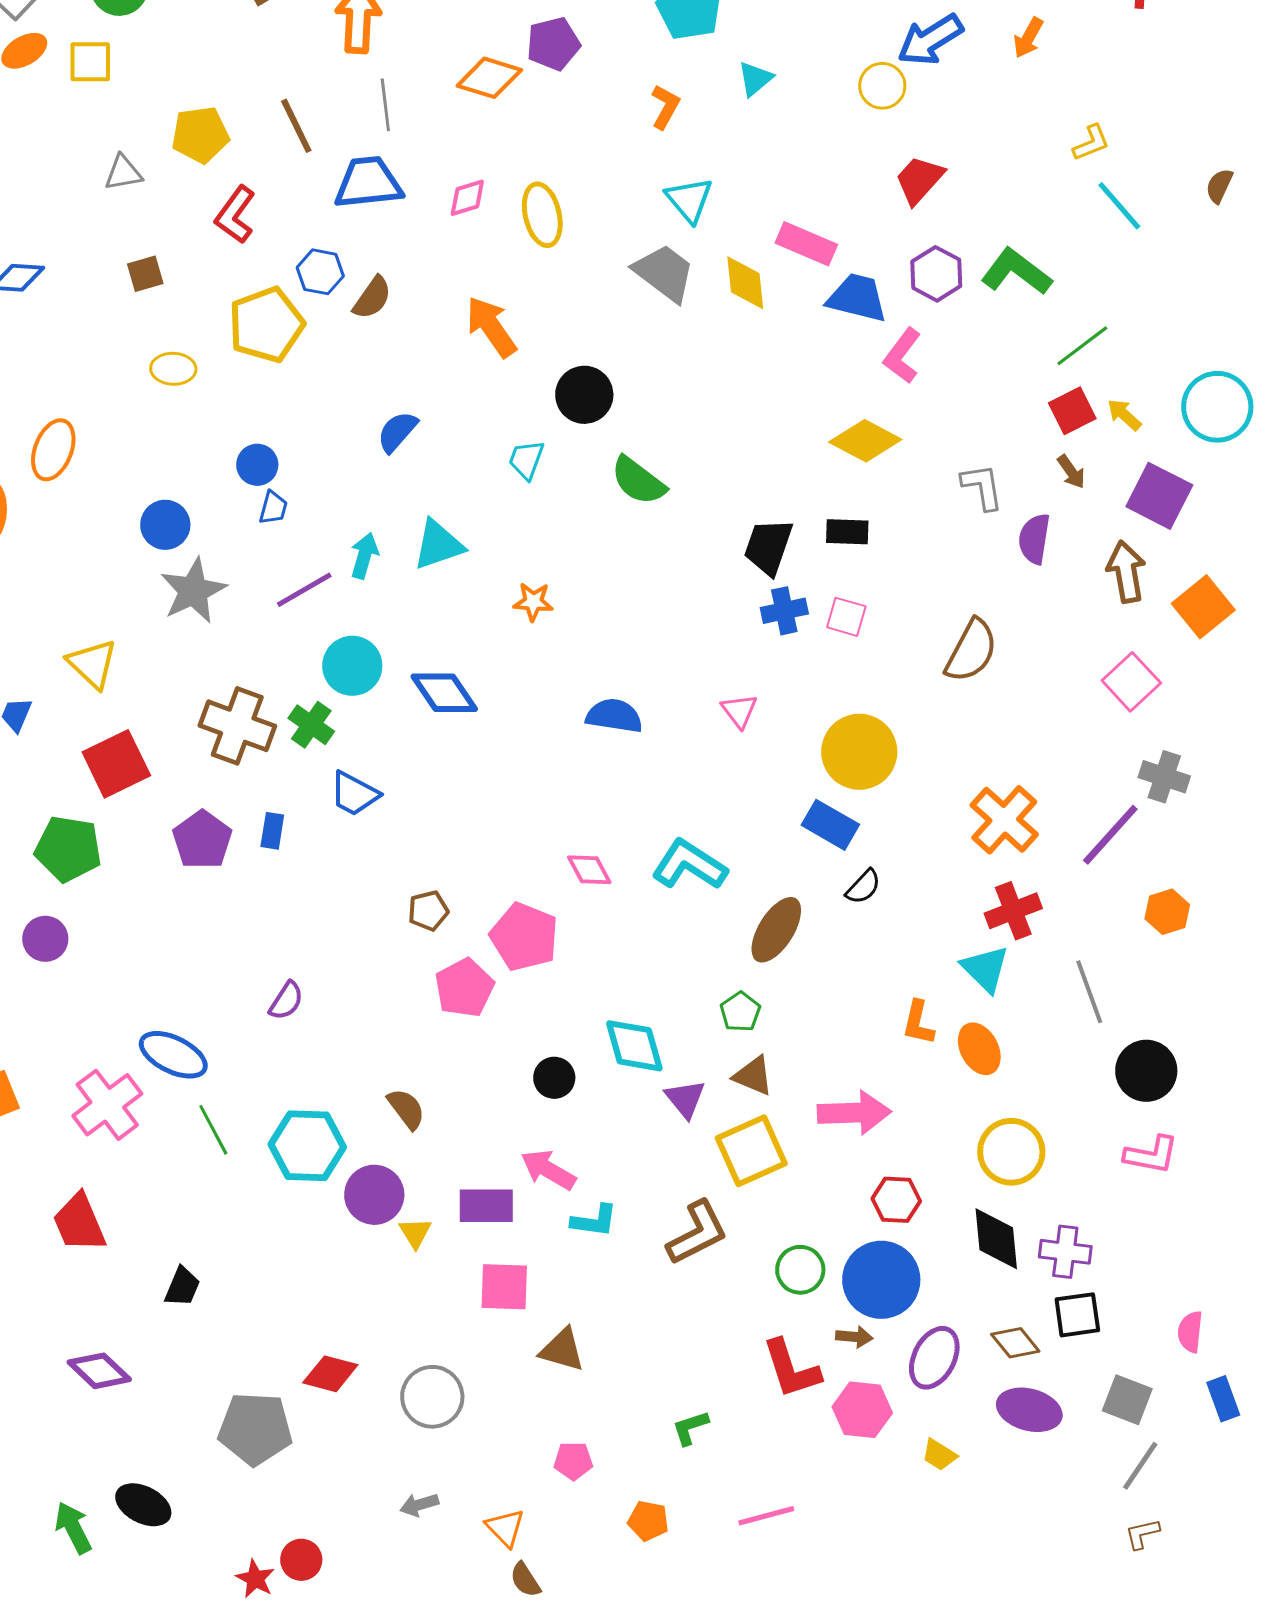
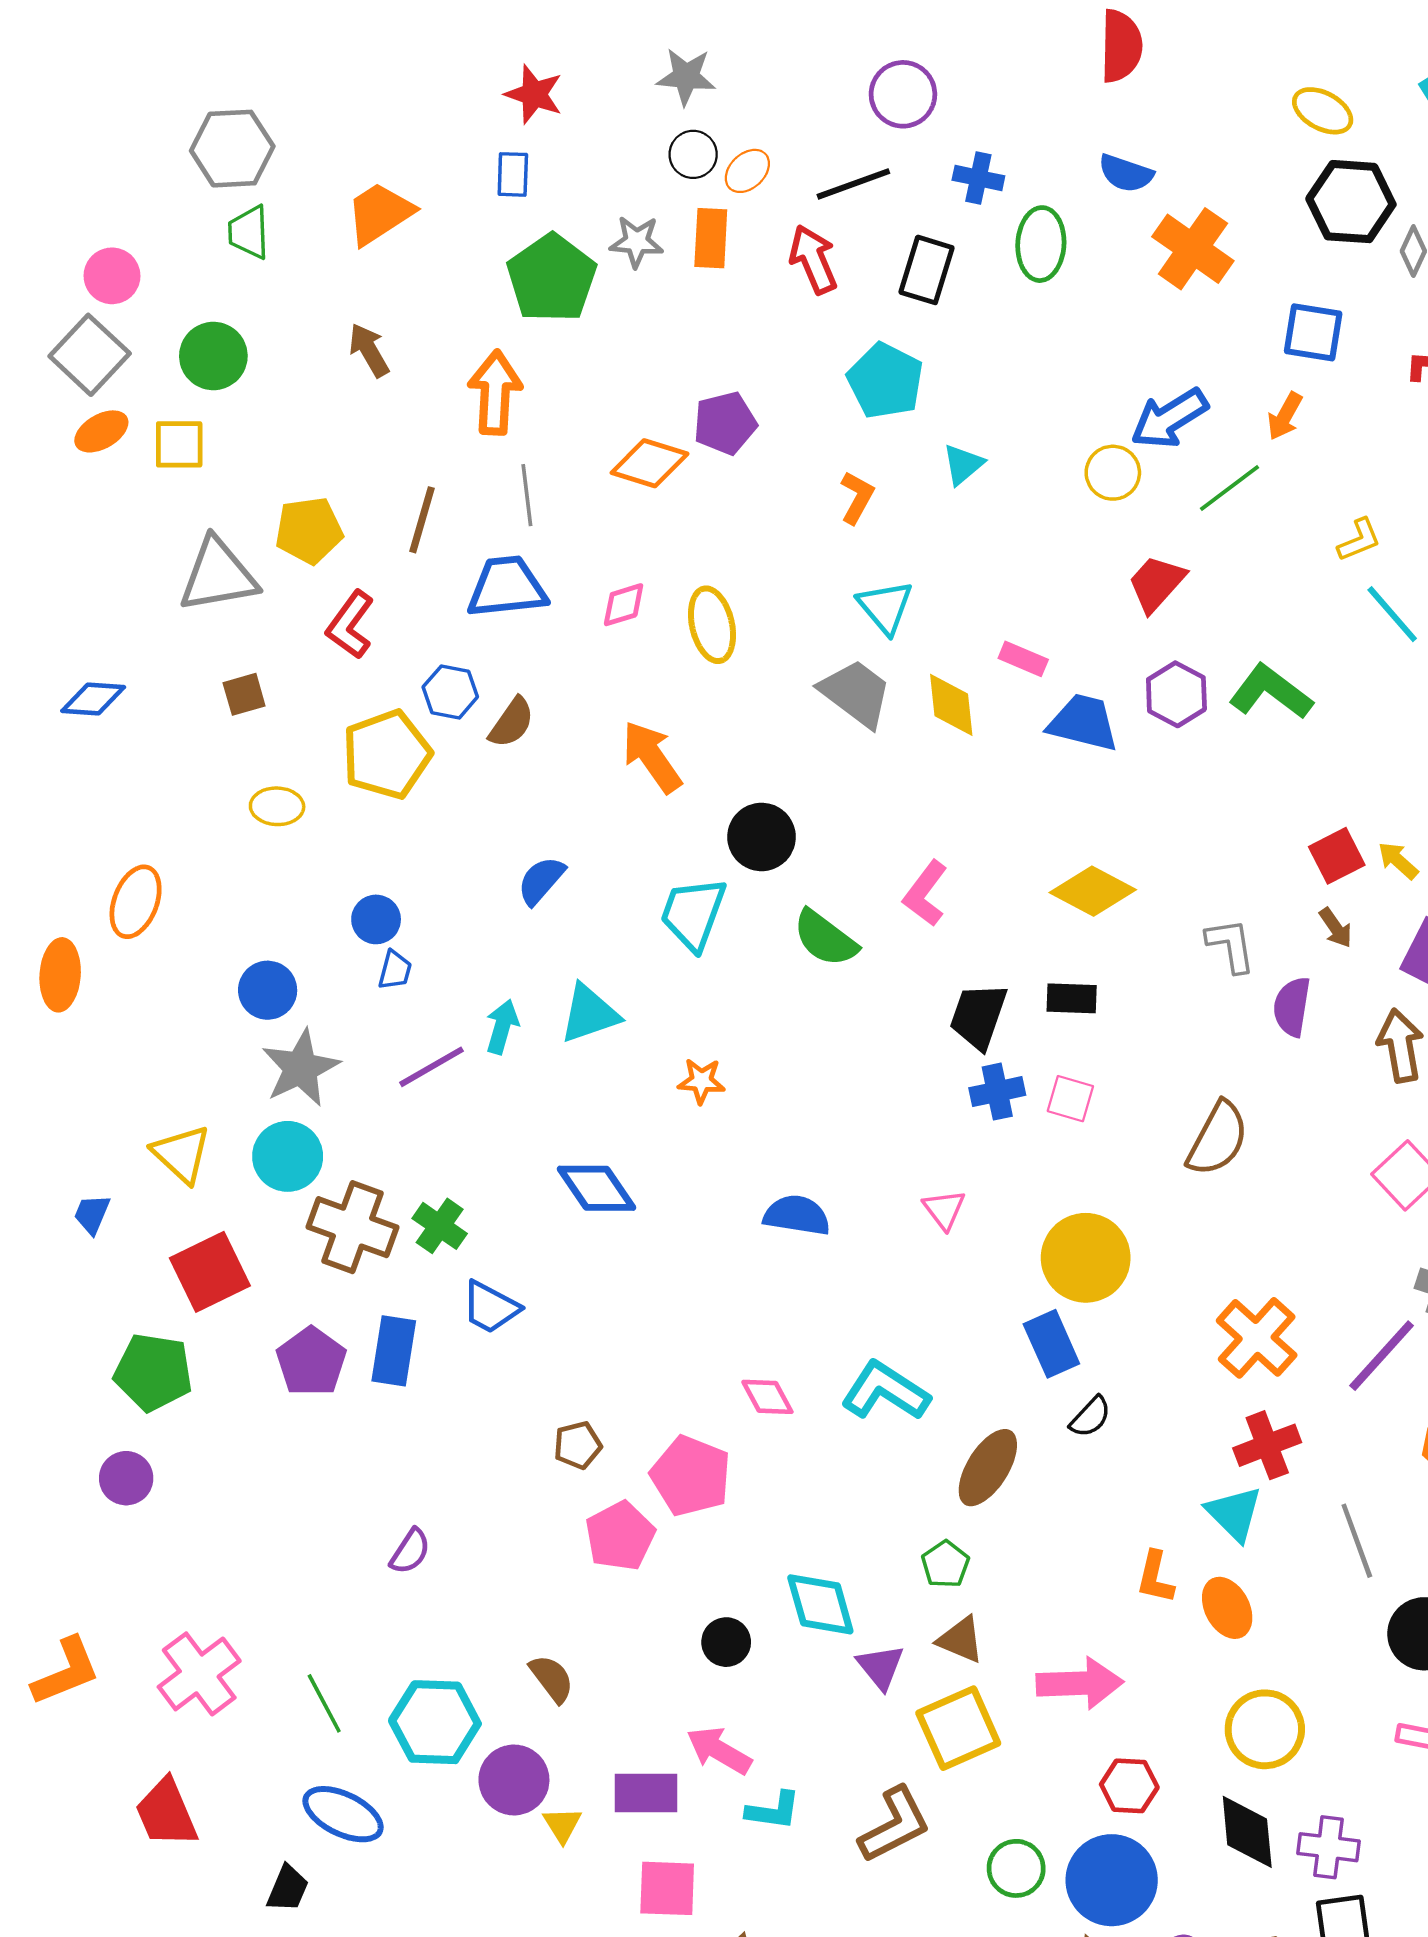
brown line: (296, 126) -> (422, 520), turned 42
gray triangle: (123, 173) -> (218, 575), size x1.8
pink rectangle: (806, 244) -> (1023, 659), size x0.7
green line: (1082, 346) -> (1229, 488), moved
pink L-shape: (902, 356) -> (925, 894), moved
cyan trapezoid: (526, 460) -> (693, 914), size x1.6
cyan circle: (352, 666) -> (288, 1156), moved
blue rectangle: (830, 825) -> (1051, 1344), turned 36
blue rectangle: (272, 831) -> (394, 1351), size x1.6
blue ellipse: (173, 1055) -> (343, 1814), moved

